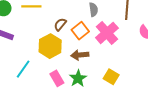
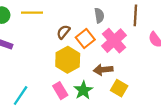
yellow hexagon: (50, 46) -> (68, 60), moved
brown arrow: (80, 55) -> (103, 70), moved
cyan line: (23, 69) -> (21, 96), moved

